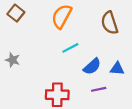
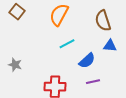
gray star: (13, 60) -> (15, 65), moved
blue triangle: (117, 69) -> (110, 46), moved

